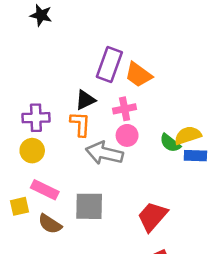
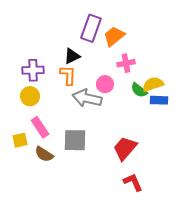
orange trapezoid: (138, 75) -> (114, 36), turned 105
pink cross: (125, 109) -> (126, 63), moved
pink rectangle: (45, 190) -> (40, 127), turned 30

